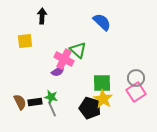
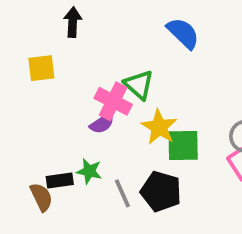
yellow star: (103, 99) -> (159, 127), moved
brown semicircle: (20, 102) -> (41, 197), moved
gray line: (52, 109) -> (122, 193), moved

